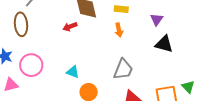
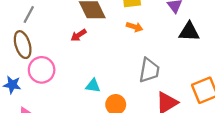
orange arrow: (119, 30) -> (135, 27), turned -48
pink circle: (31, 65) -> (42, 70), moved

